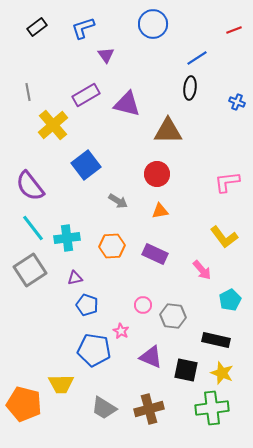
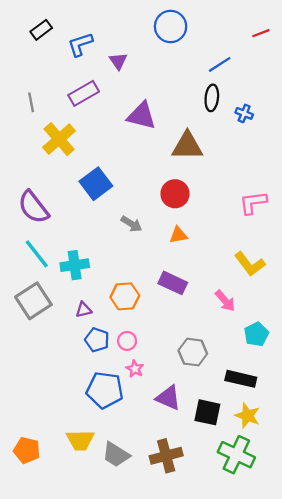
blue L-shape: (83, 28) -> (80, 44), moved
purple rectangle: (86, 95) -> (84, 93), moved
blue cross: (237, 102) -> (244, 113), moved
orange hexagon: (112, 246) -> (125, 296), moved
pink circle: (143, 305) -> (127, 341), moved
yellow trapezoid: (61, 384) -> (80, 440), moved
orange pentagon: (24, 404) -> (27, 450), size x0.7
green cross: (212, 408) -> (236, 455), turned 32

